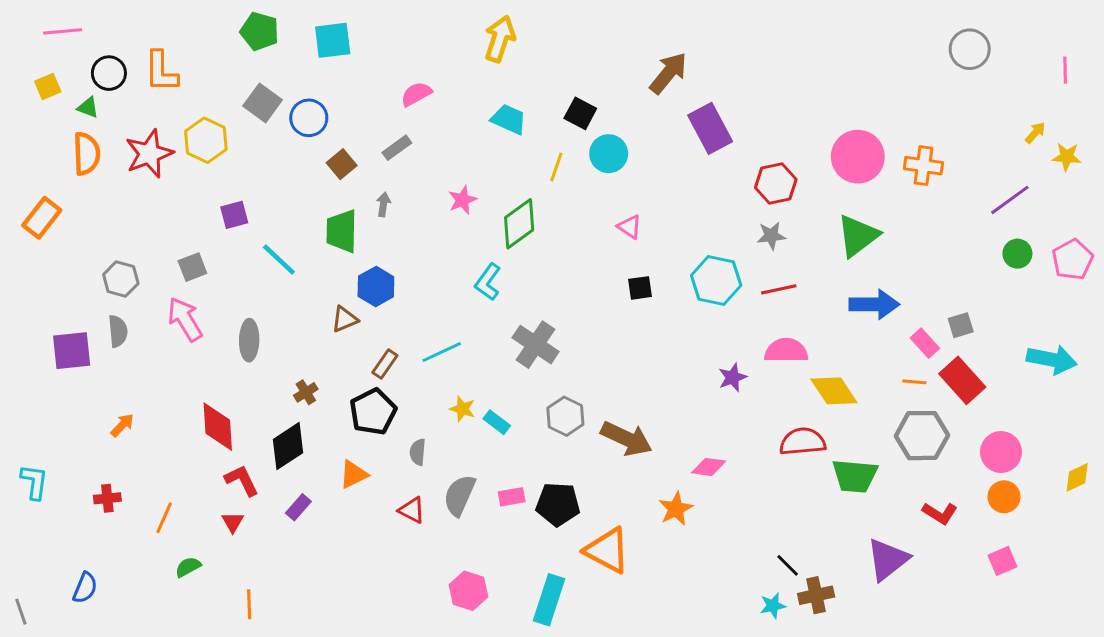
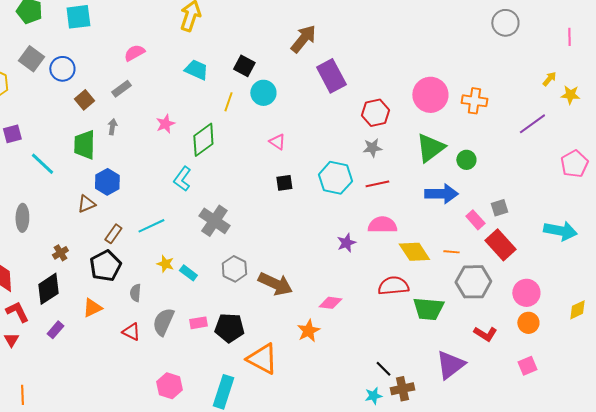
green circle: (1017, 254) -> (466, 160), moved
orange line: (914, 382) -> (451, 252), moved

